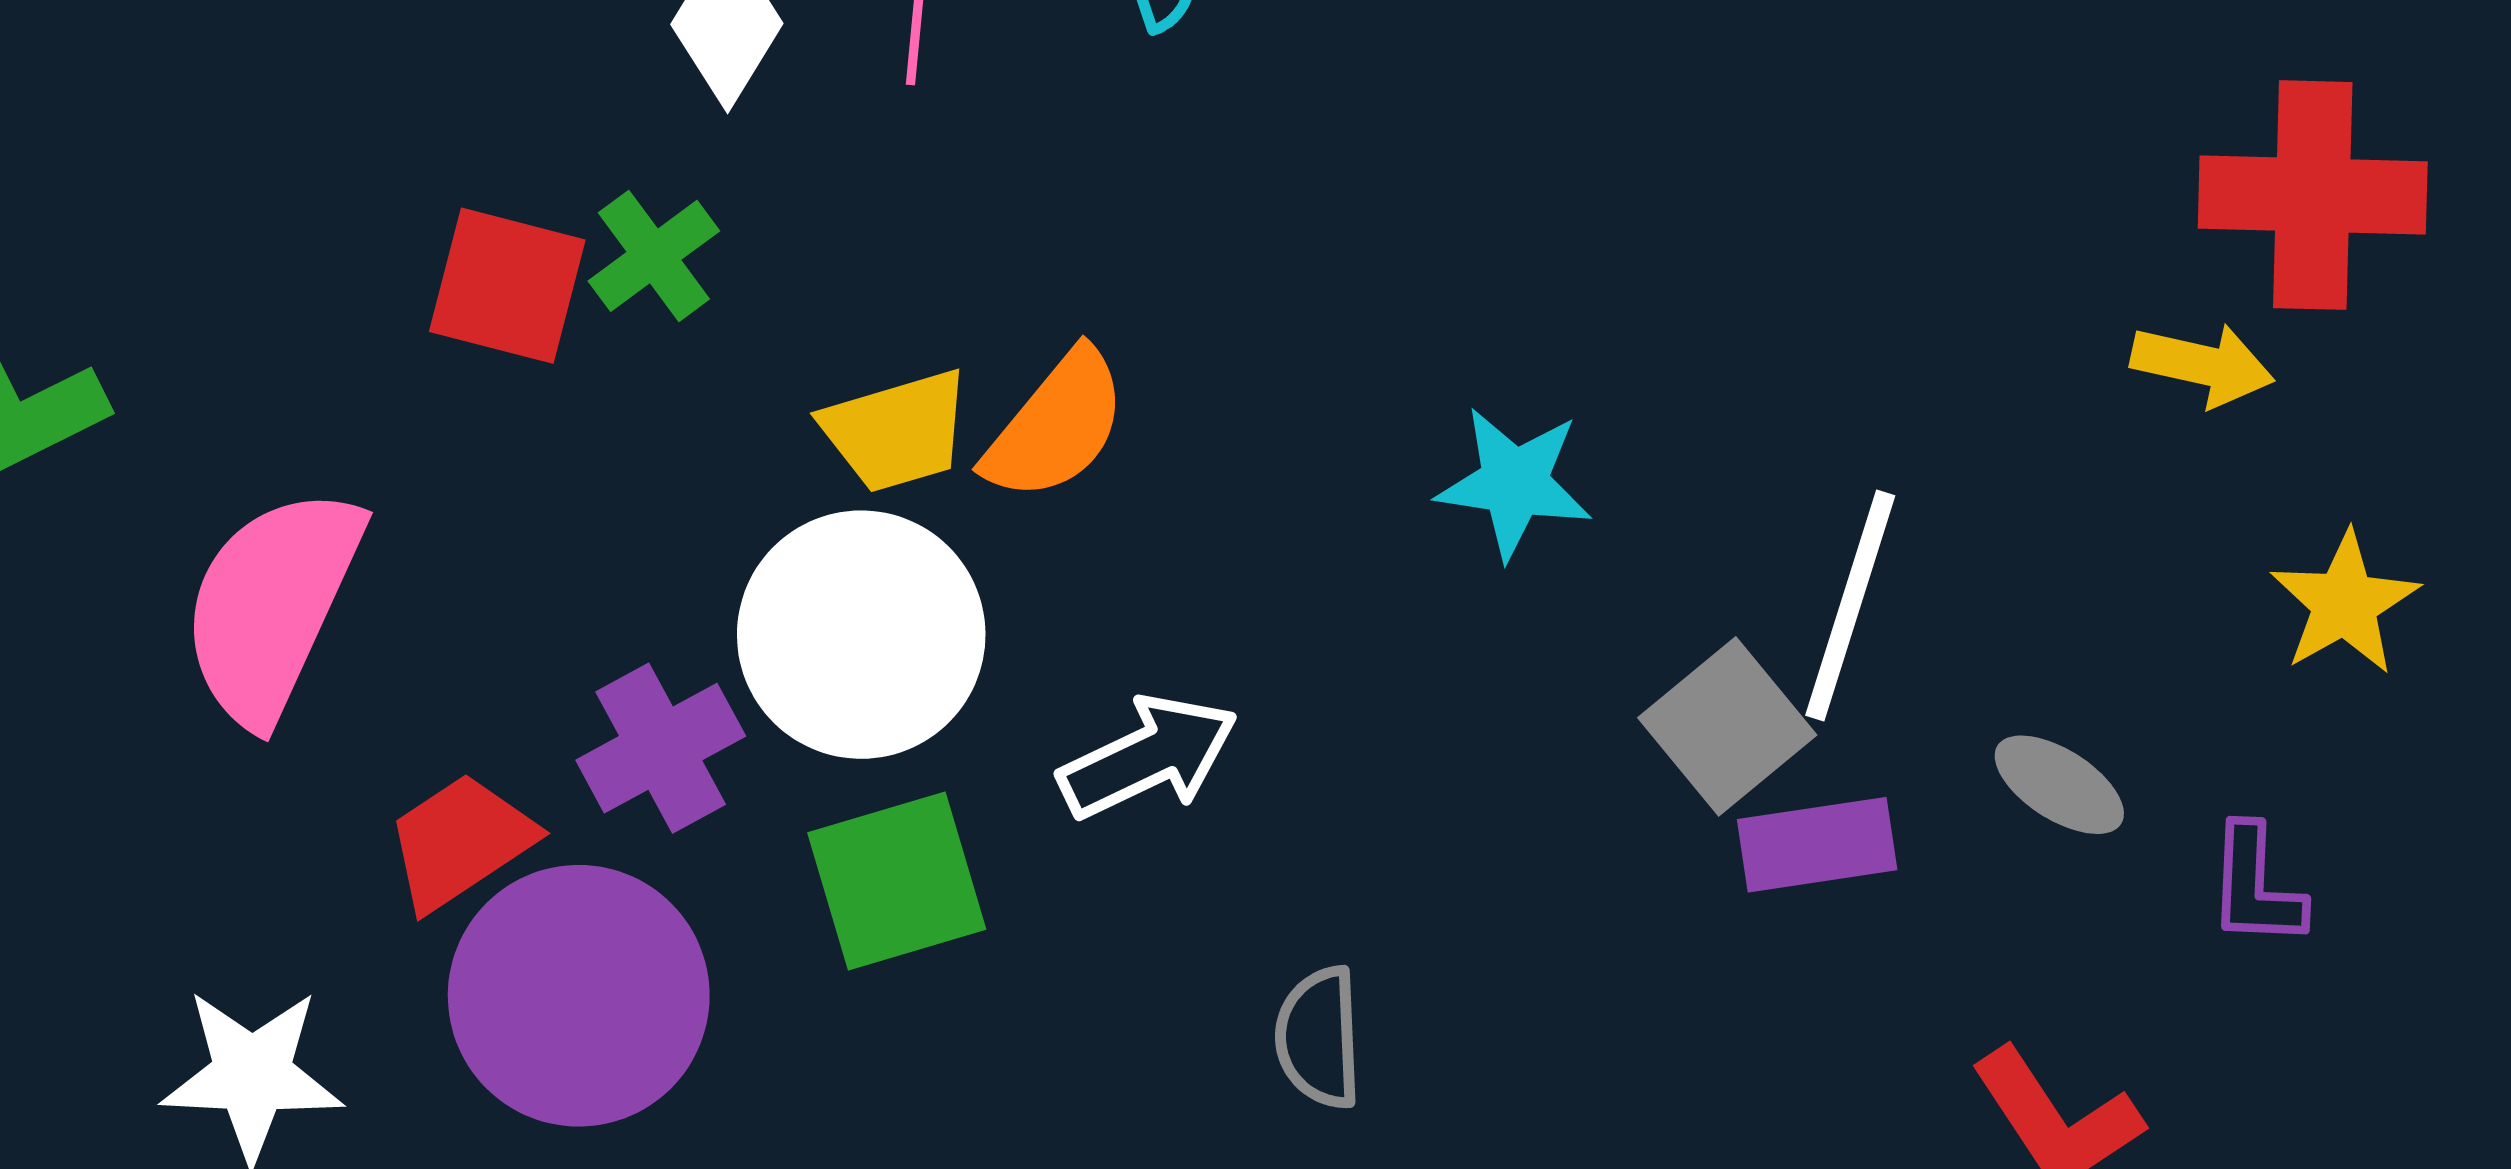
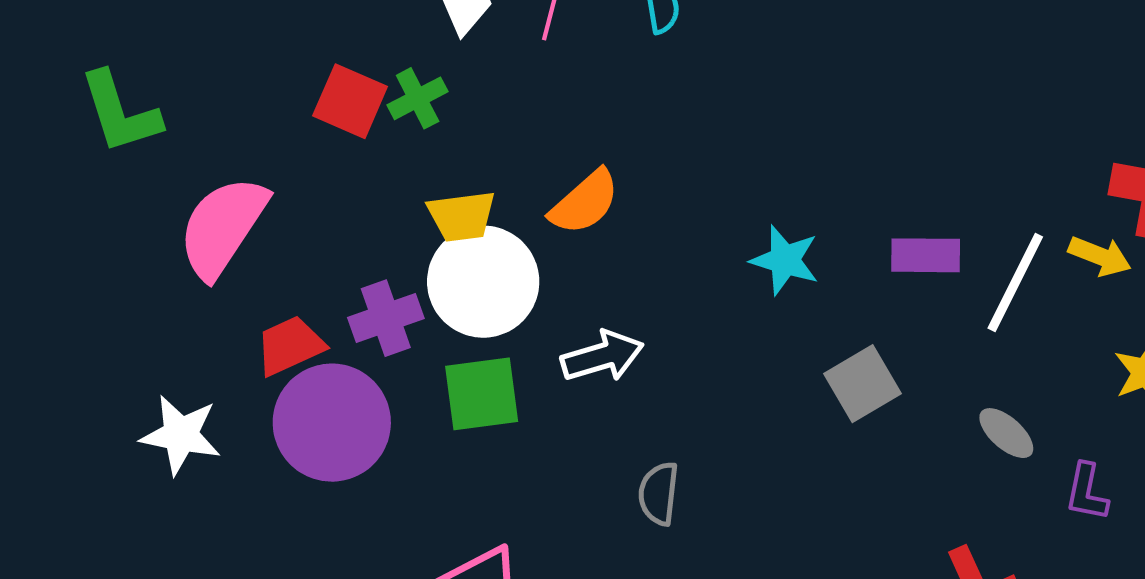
yellow trapezoid: (896, 431) -> (462, 216), moved
white line: (1850, 606) -> (1015, 282), moved
purple rectangle: (1817, 845) -> (926, 255), moved

